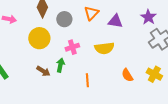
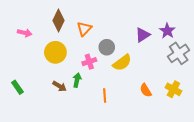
orange triangle: (91, 13) -> (84, 29), moved
gray circle: (64, 19) -> (107, 47), moved
purple triangle: (115, 21) -> (143, 35), moved, turned -42
yellow semicircle: (104, 48) -> (122, 63), turned -30

